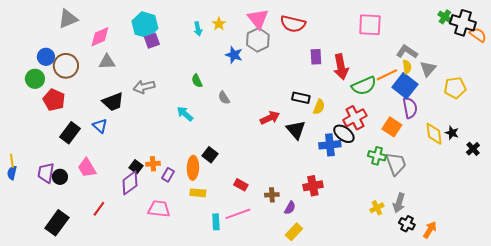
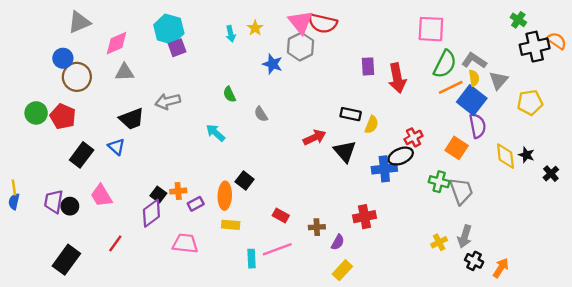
black cross: (463, 23) -> (535, 47), moved, turned -30
red semicircle: (293, 24) -> (323, 23), moved
blue circle: (46, 57) -> (63, 58), moved
green circle: (35, 79) -> (36, 113), moved
green semicircle: (364, 86) -> (445, 64), moved, turned -40
red cross: (355, 118) -> (413, 137), size x0.7
black ellipse: (344, 134) -> (401, 156), turned -60
purple rectangle: (168, 175) -> (196, 204), turned 32

